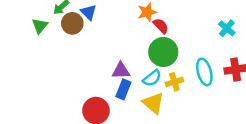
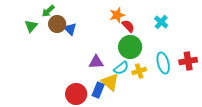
blue triangle: (88, 12) -> (70, 29), moved
cyan cross: (227, 28) -> (161, 22), moved
blue rectangle: (123, 89) -> (98, 90), moved
yellow triangle: (153, 103) -> (110, 82), moved

